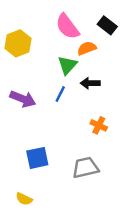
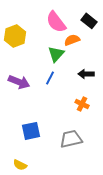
black arrow: (90, 83) -> (86, 74), moved

